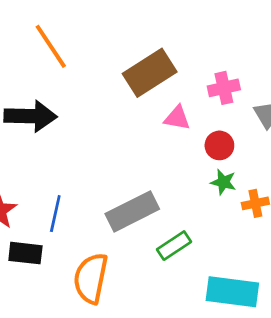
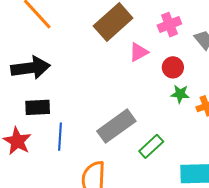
pink triangle: (177, 118) -> (139, 52), turned -30
black rectangle: (25, 253) -> (38, 107), moved

